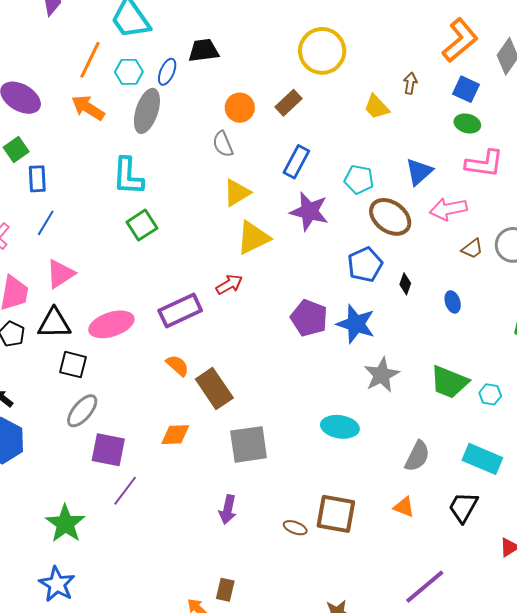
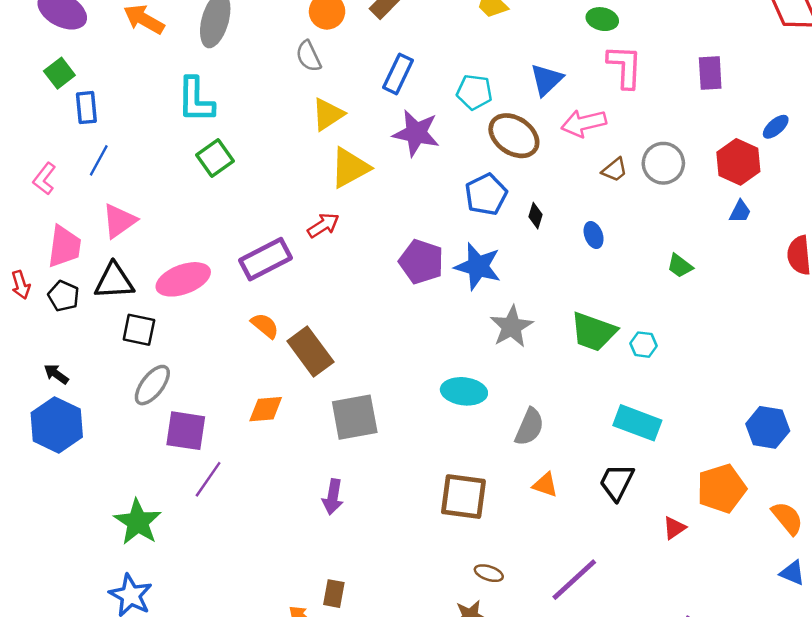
pink L-shape: (484, 163) -> (625, 66), turned -93
gray semicircle: (417, 456) -> (529, 427), moved
brown ellipse: (295, 528) -> (489, 573), moved

